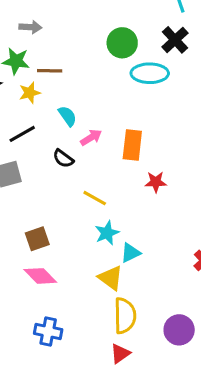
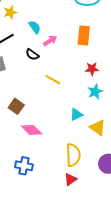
orange rectangle: (132, 145) -> (84, 35), moved
cyan star: (107, 233) -> (95, 92), moved
brown square: (37, 239) -> (16, 106), turned -35
pink diamond: (40, 276) -> (32, 130), moved
yellow triangle: (111, 278) -> (98, 128), moved

